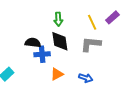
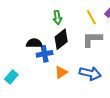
black diamond: (60, 41) -> (61, 39), turned 65
blue arrow: (86, 78) -> (90, 73), size x1.5

